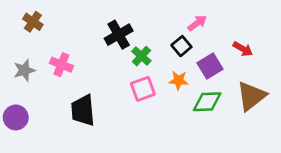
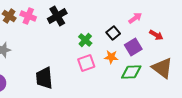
pink arrow: (197, 23) -> (135, 18), moved
black cross: (119, 35) -> (57, 16), moved
pink cross: (61, 65) -> (28, 16), moved
brown triangle: (251, 96) -> (162, 68), turned -45

